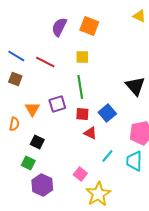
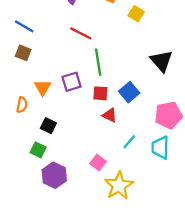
yellow square: (82, 57) -> (136, 14), moved, turned 32
red line: (45, 62) -> (81, 33), moved

